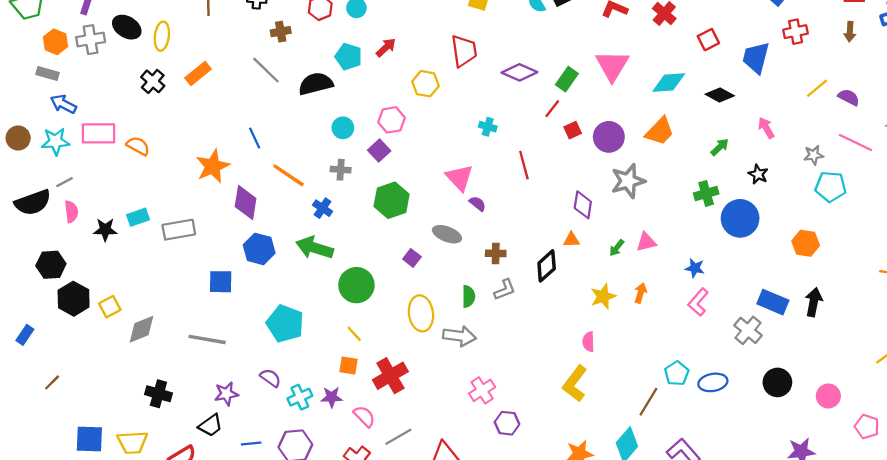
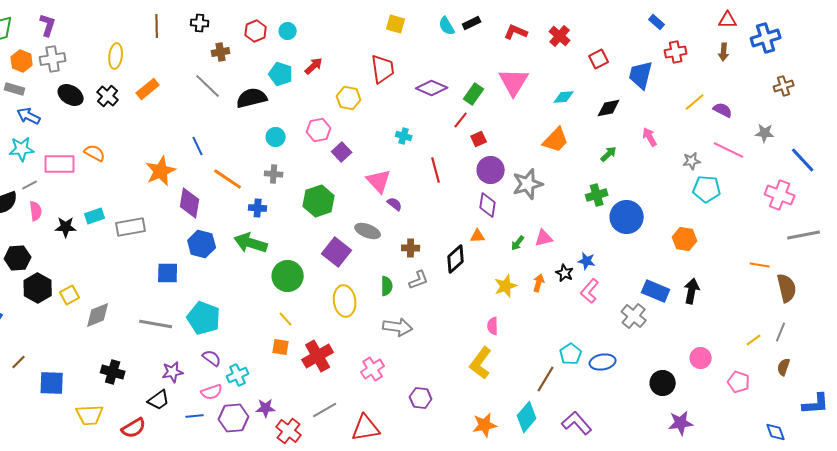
black ellipse: (127, 27) -> (71, 95), moved
cyan diamond: (669, 83) -> (564, 97), size x0.7
black diamond: (720, 95) -> (609, 108), turned -40
pink rectangle: (98, 133) -> (60, 164), moved
purple circle: (609, 137) -> (491, 170), moved
purple square: (379, 150) -> (342, 152), moved
black star: (758, 174) -> (565, 273), moved
blue cross: (323, 208) -> (258, 208), turned -30
purple square: (412, 258) -> (337, 252), size x1.8
cyan pentagon: (285, 324) -> (204, 318), moved
gray arrow: (459, 336) -> (398, 327), moved
black circle: (777, 382) -> (663, 383), moved
pink cross: (482, 390) -> (373, 369), moved
pink circle: (828, 396) -> (701, 358), moved
purple star: (332, 397) -> (266, 408), moved
pink semicircle: (364, 416) -> (212, 392), moved, turned 115
pink pentagon: (867, 427) -> (739, 382), moved
blue square: (89, 439) -> (52, 383), moved

